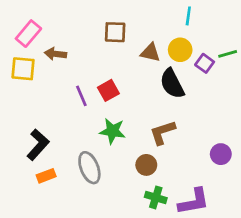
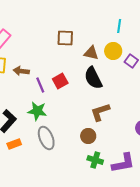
brown arrow: (56, 54) -> (21, 71), moved
black semicircle: (172, 84) -> (93, 78), moved
green star: (112, 131) -> (37, 111), moved

